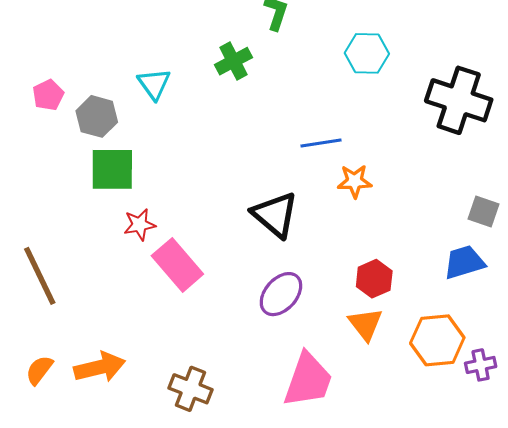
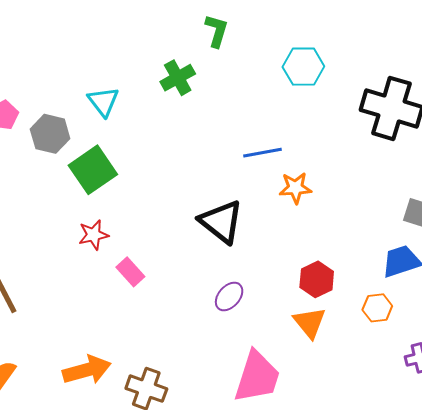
green square: (112, 169) -> (93, 170), moved, turned -33
pink rectangle: (177, 265) -> (130, 272), size x0.6
purple ellipse: (281, 294) -> (229, 296), size x0.7
orange hexagon: (437, 340) -> (377, 308), moved, size x0.6
orange arrow: (100, 367) -> (87, 370), moved

